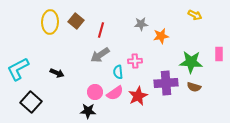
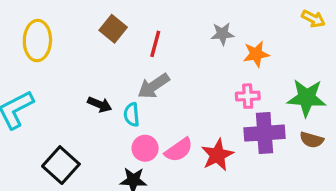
yellow ellipse: (50, 22) -> (37, 41), moved
pink cross: (135, 61) -> (248, 96), moved
cyan semicircle: (118, 72) -> (132, 115), moved
black arrow: (57, 73) -> (100, 104), moved
black square: (31, 102) -> (61, 165), moved

